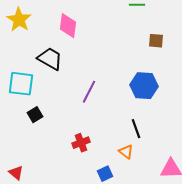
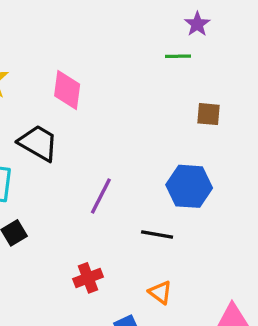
black line: (136, 129) -> (157, 235), moved, turned -60

